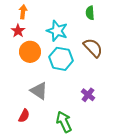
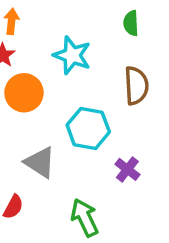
brown semicircle: (93, 48) -> (136, 86), turned 40
cyan hexagon: (61, 59) -> (88, 128), moved

